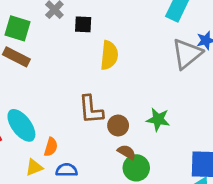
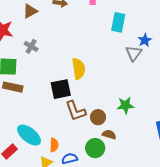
black square: (83, 24) -> (61, 89), moved, size x1.5
gray triangle: (187, 54) -> (134, 53), size x0.7
green circle: (136, 168) -> (95, 148), moved

